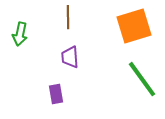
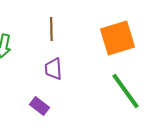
purple rectangle: (56, 94) -> (39, 106), turned -42

